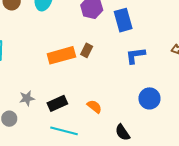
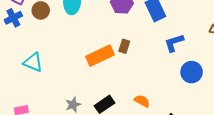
blue circle: (149, 98) -> (192, 72), moved

